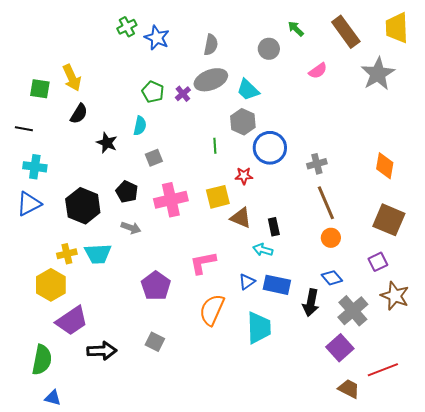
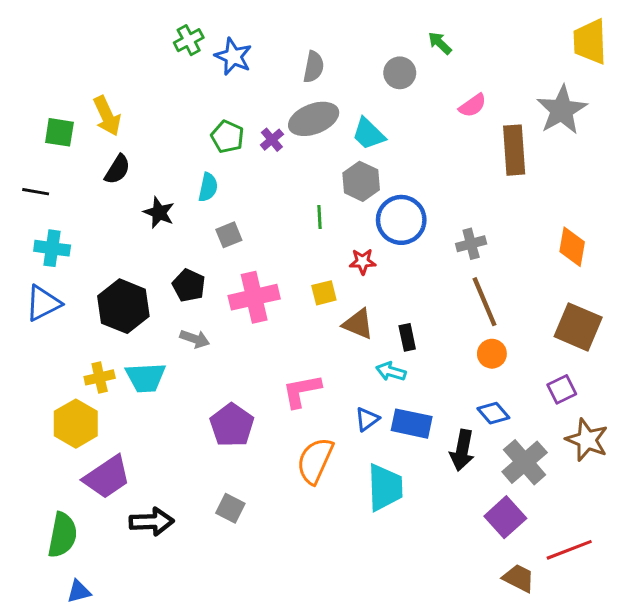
brown rectangle: (346, 32) -> (514, 150), moved, turned 32
yellow square: (218, 197) -> (324, 293), size x0.7
blue triangle: (53, 398) -> (79, 591), turned -30

